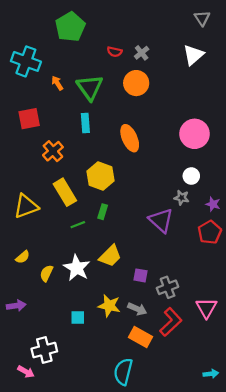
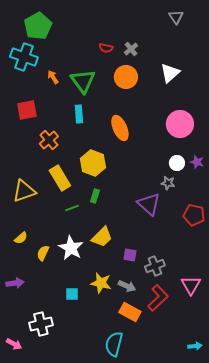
gray triangle: (202, 18) -> (176, 17), moved
green pentagon: (70, 27) -> (38, 26), moved
white triangle: (193, 55) -> (170, 73), moved
purple star: (213, 204) -> (197, 162), moved
red pentagon: (210, 232) -> (194, 215), turned -30
pink arrow: (26, 372) -> (14, 344), moved

